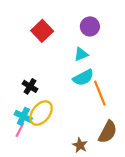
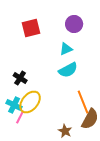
red square: (42, 31) -> (31, 28), turned 30
orange line: (100, 93) -> (83, 102), moved
pink line: (20, 130) -> (20, 117), moved

